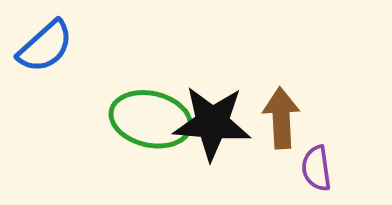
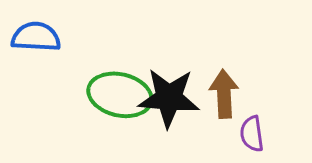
blue semicircle: (45, 46) -> (36, 37), turned -135

